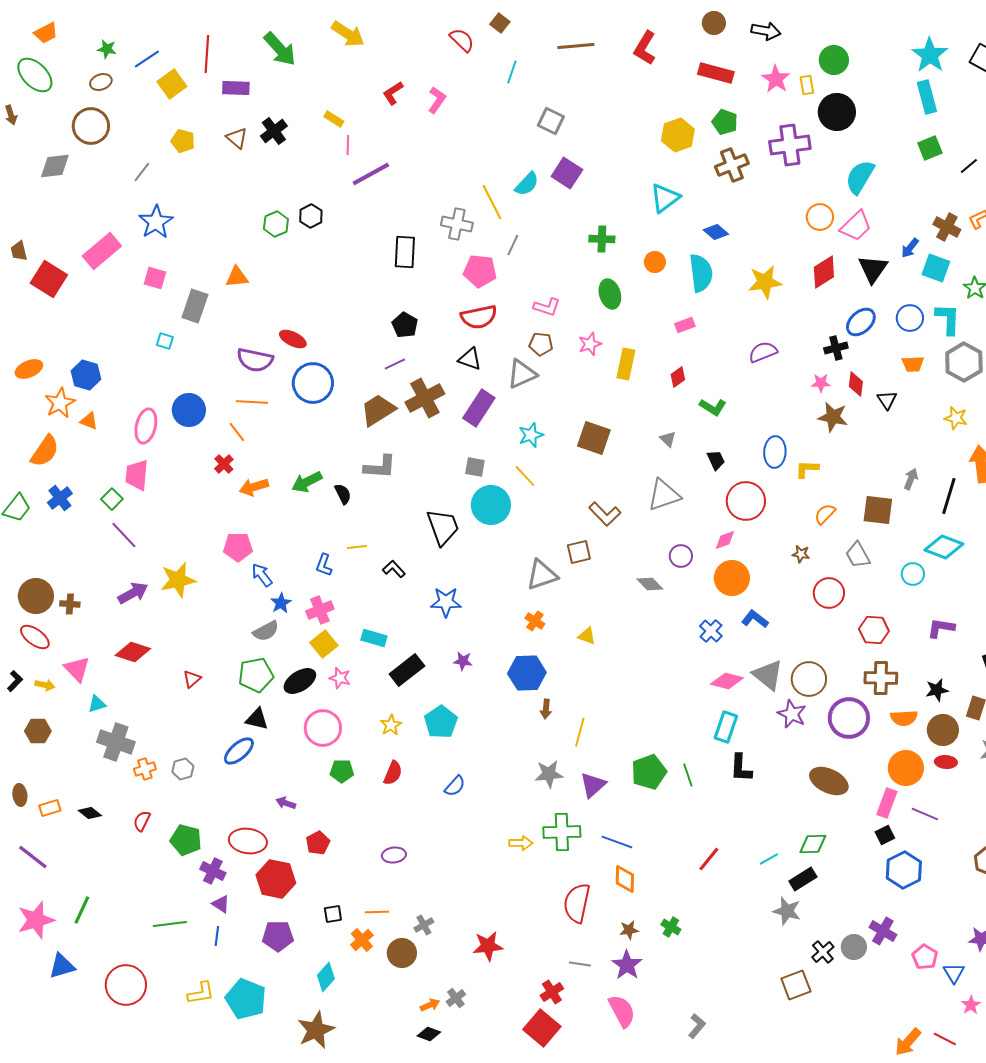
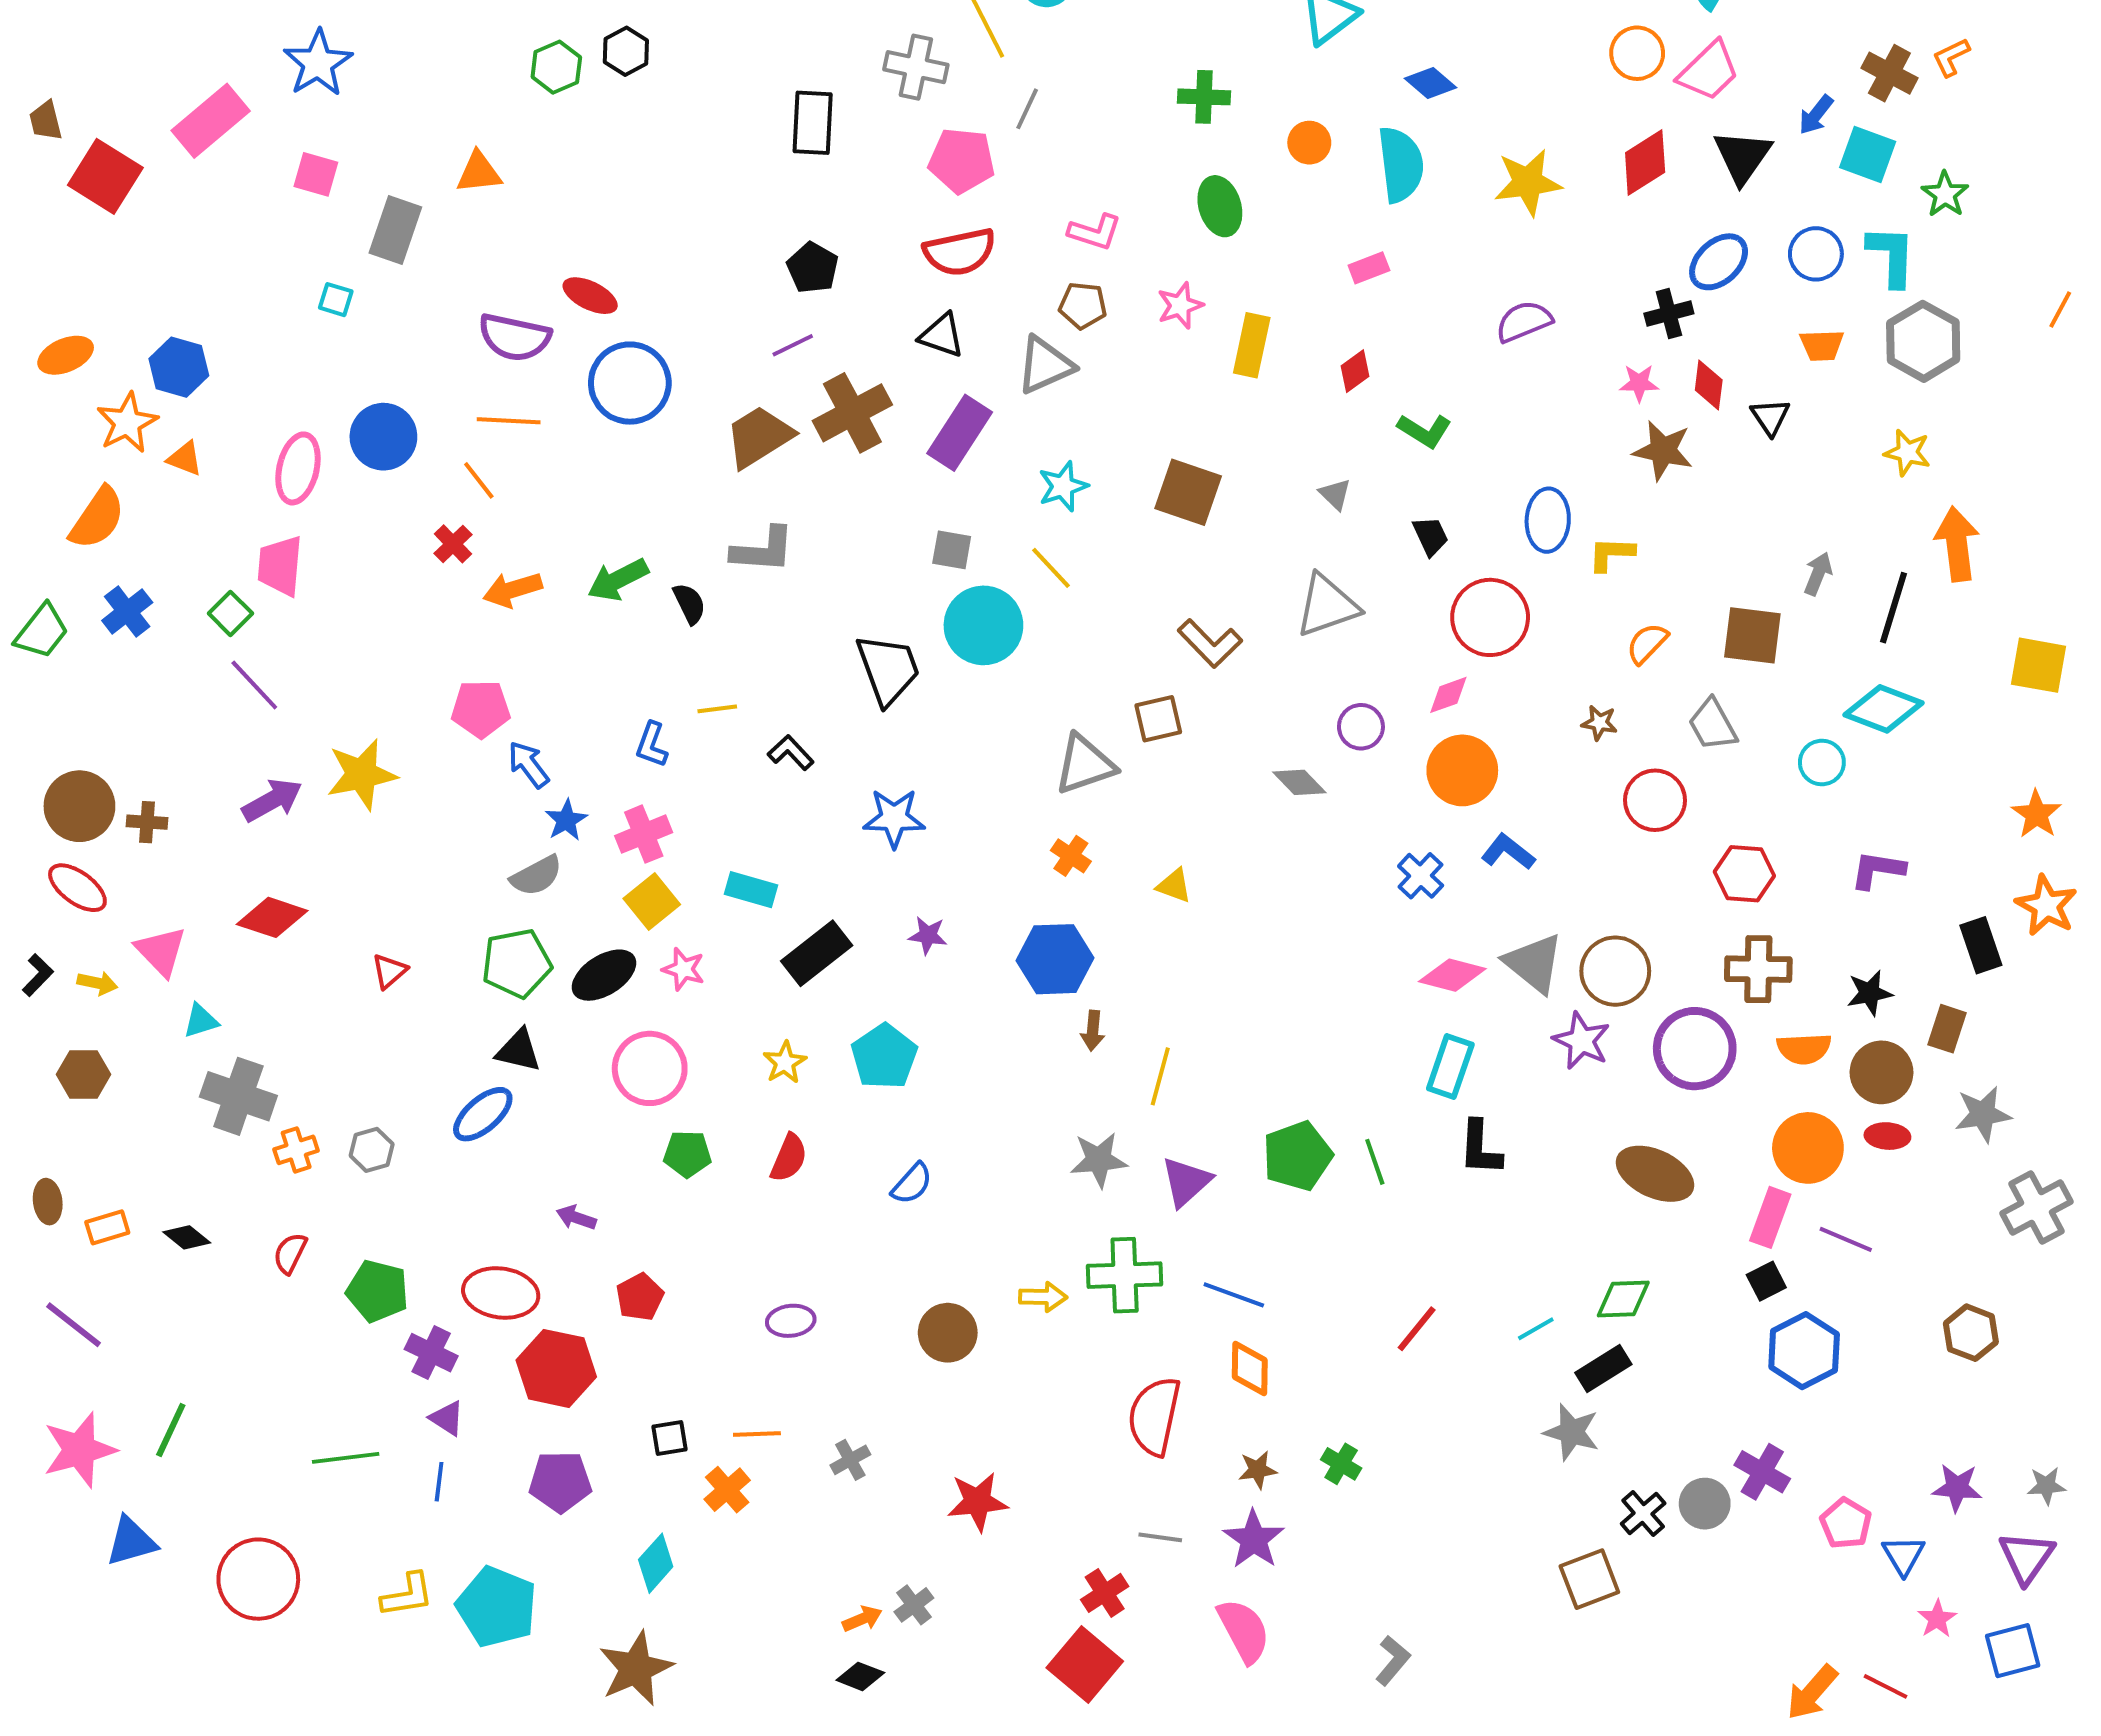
brown circle: (402, 953) -> (948, 1333), moved

